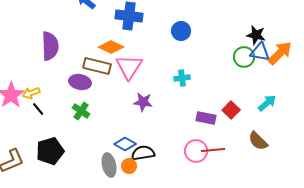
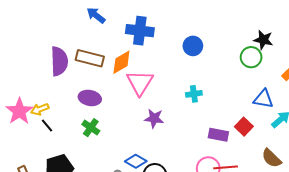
black star: (256, 35) -> (263, 40), moved
orange diamond: (111, 47) -> (121, 62), turned -55
blue triangle: (260, 52) -> (263, 99), moved
green circle: (244, 57) -> (251, 57), moved
brown rectangle: (97, 66) -> (90, 58), moved

